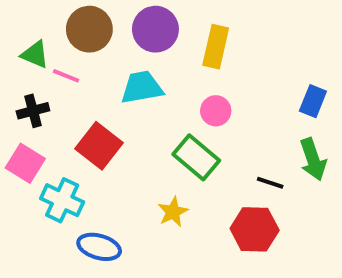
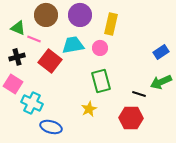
blue rectangle: (313, 101) -> (161, 52), turned 35
pink circle: (216, 111) -> (100, 48), moved
red square: (99, 146) -> (50, 61), moved
green rectangle: (196, 157) -> (101, 81), turned 35
green arrow: (313, 159) -> (161, 82), turned 85

